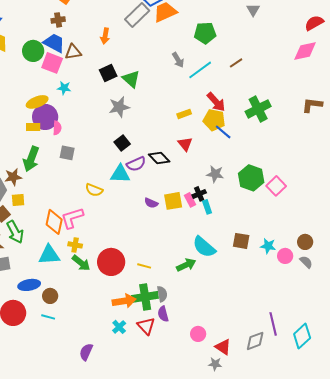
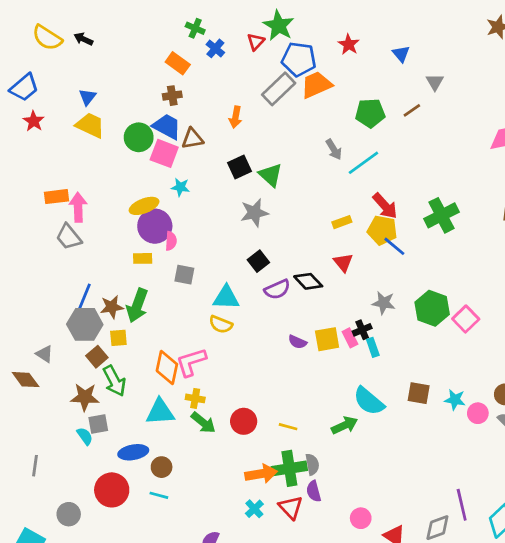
brown line: (236, 63) -> (412, 110), moved
yellow rectangle: (33, 127) -> (143, 258), moved
green arrow: (31, 159) -> (137, 306), moved
cyan triangle: (120, 174) -> (226, 297), moved
red circle: (111, 262) -> (244, 421), size x0.7

